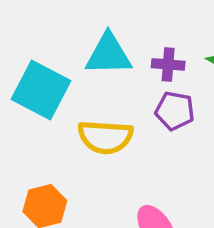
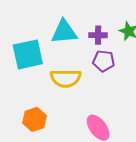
cyan square: (41, 90) -> (28, 54), turned -36

